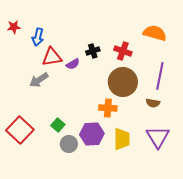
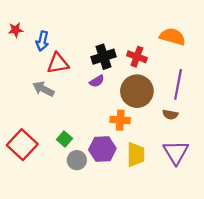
black cross: (93, 51) -> (104, 57), size x1.5
purple semicircle: (73, 64) -> (97, 81), moved
gray arrow: (39, 80) -> (43, 89), turned 60

